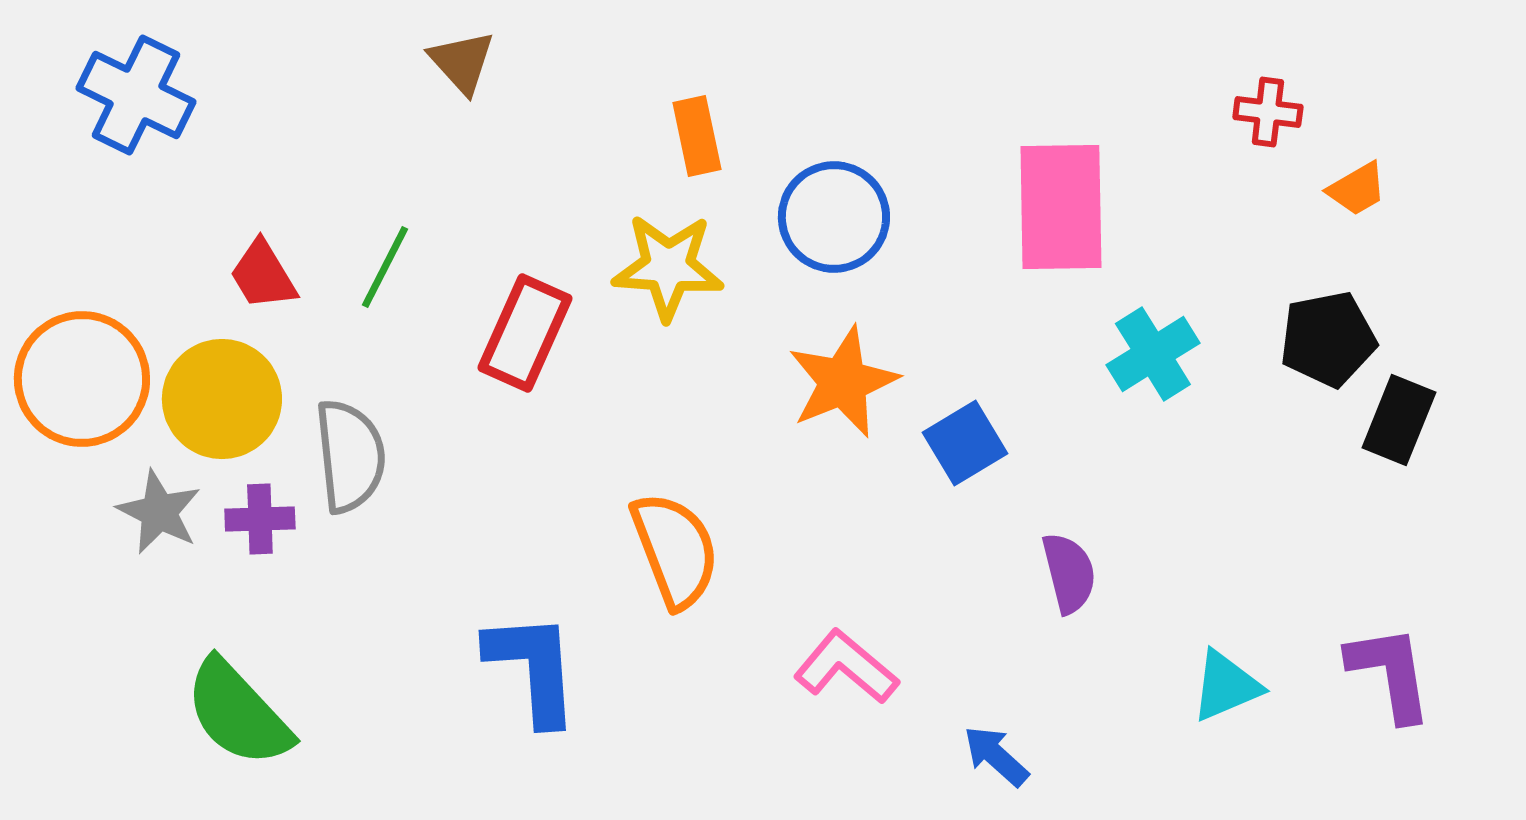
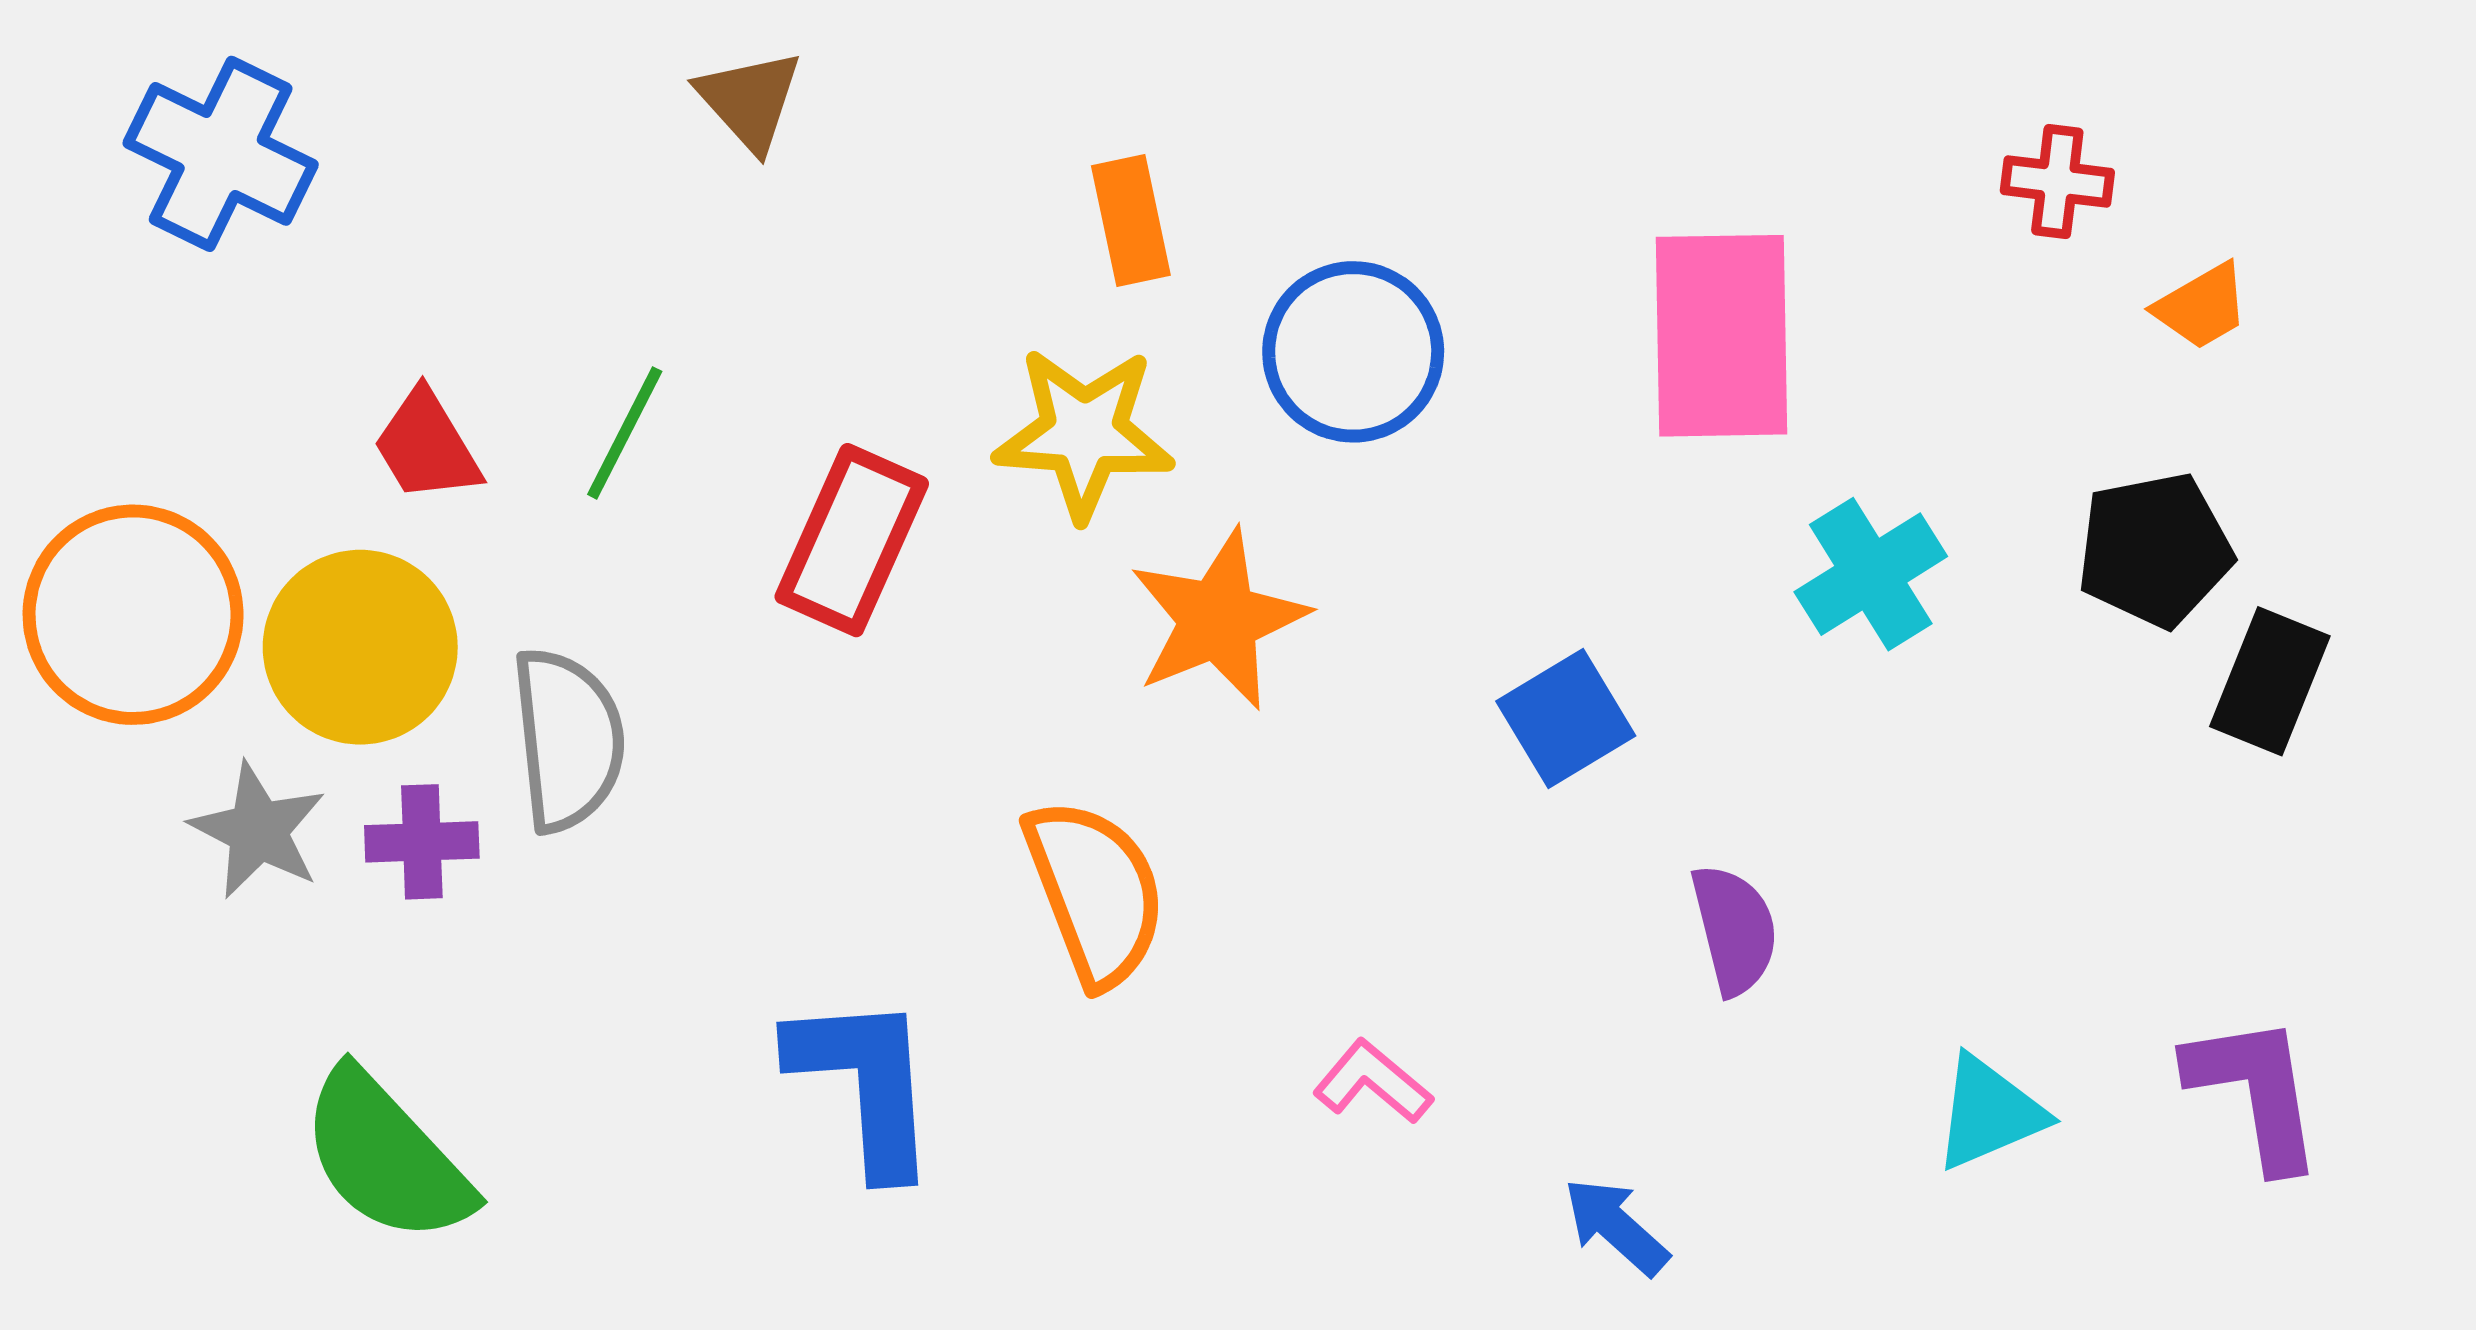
orange star: (843, 382) -> (1218, 620), moved
pink L-shape: (846, 667) -> (1373, 1082), size x0.7

